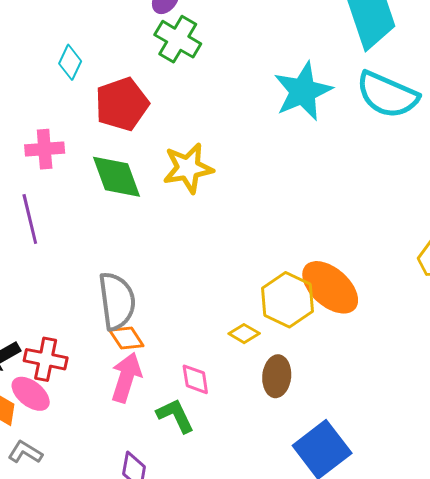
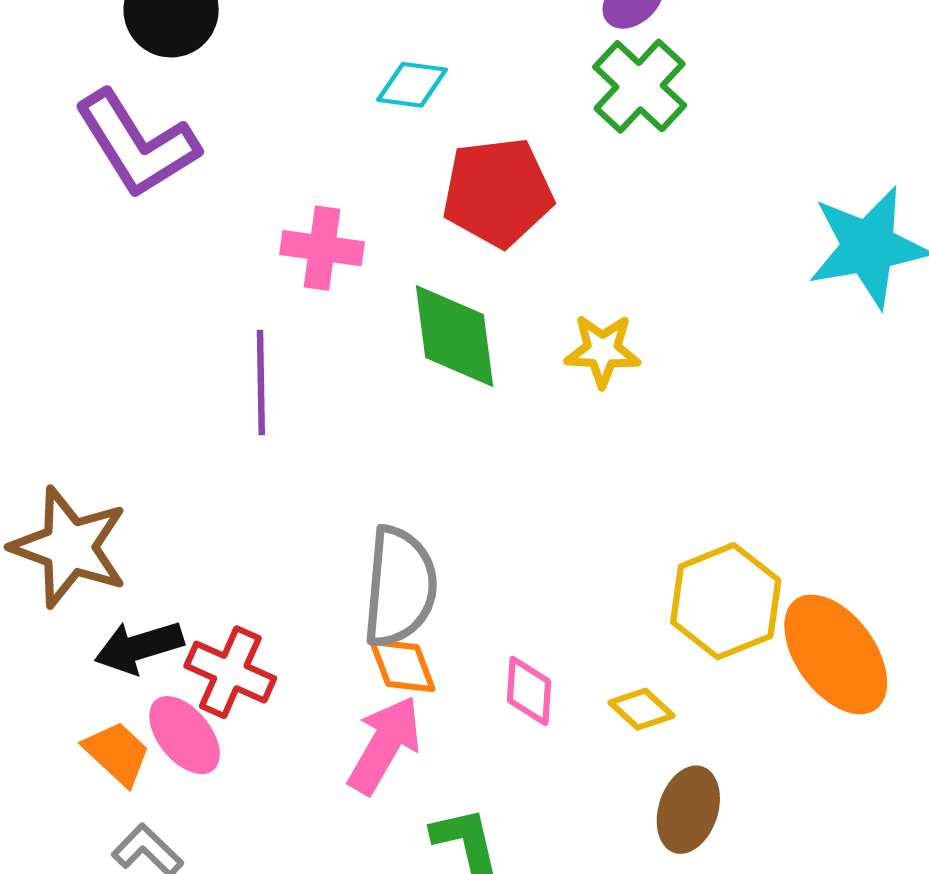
cyan diamond: (70, 62) -> (412, 85), turned 60
yellow star: (188, 168) -> (602, 350), size x0.7
yellow hexagon: (288, 300) -> (726, 601), moved
pink diamond: (195, 379) -> (529, 691), moved

